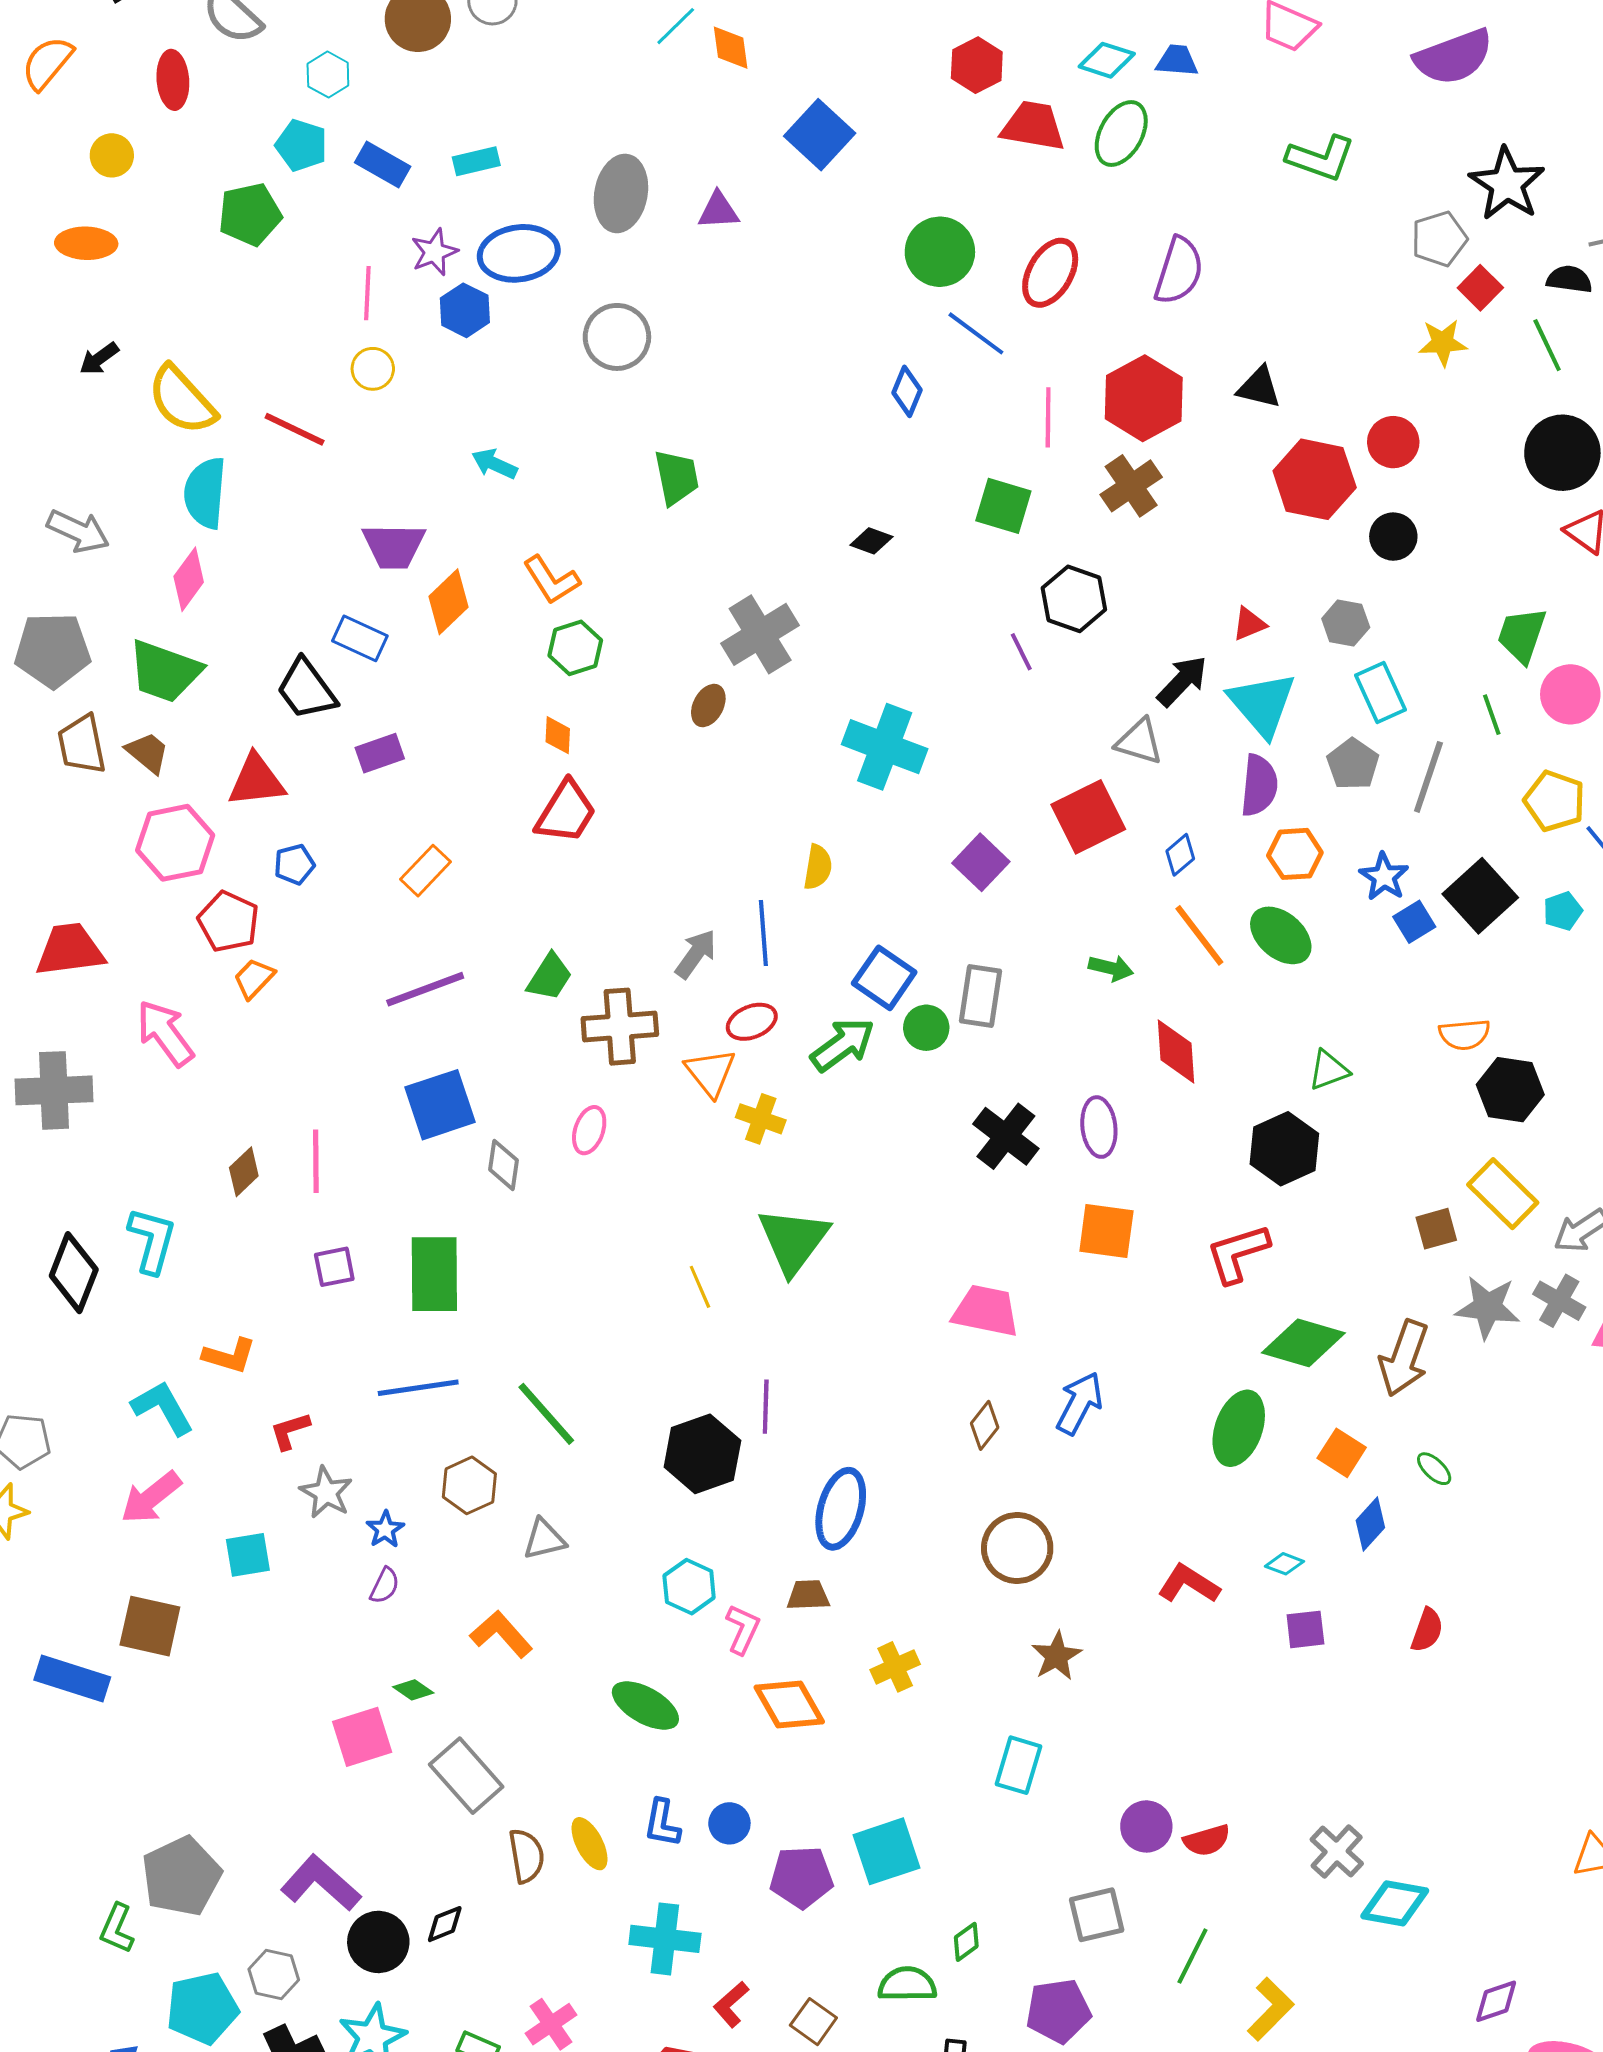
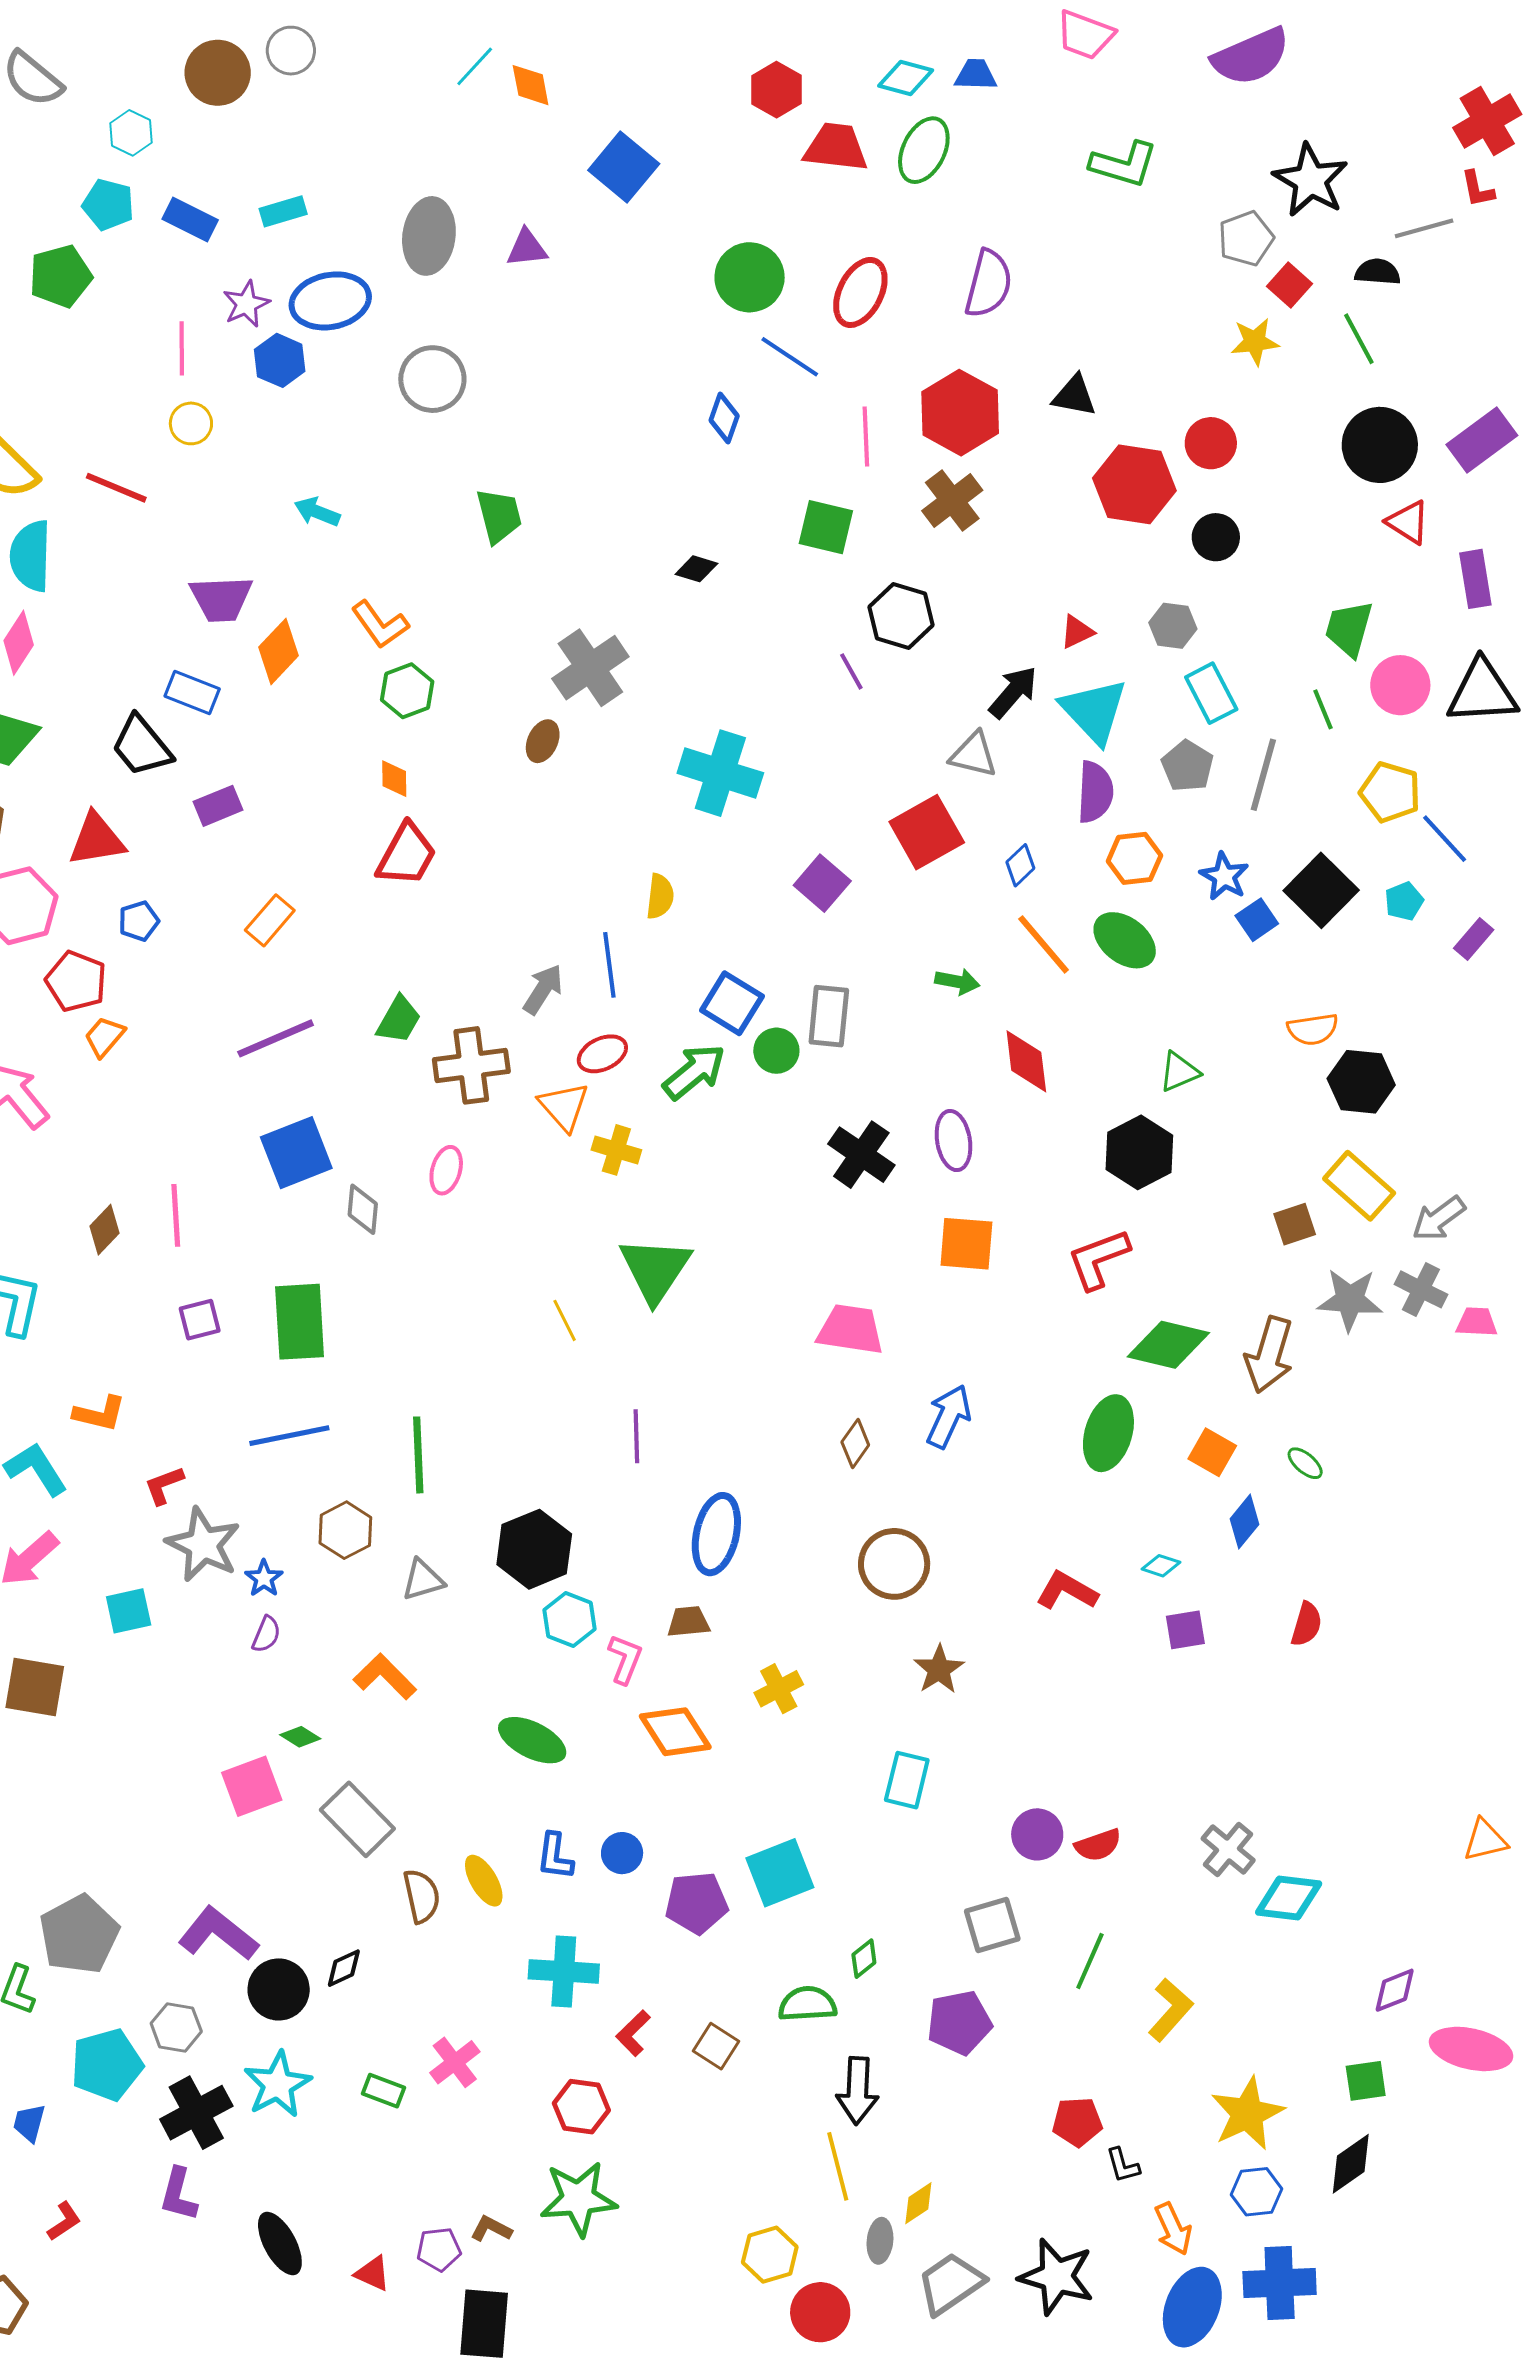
green line: (546, 1414) -> (418, 1455), turned 42
black hexagon: (702, 1454) -> (534, 1549), moved
gray star: (326, 1492) -> (203, 1545), size x1.4

